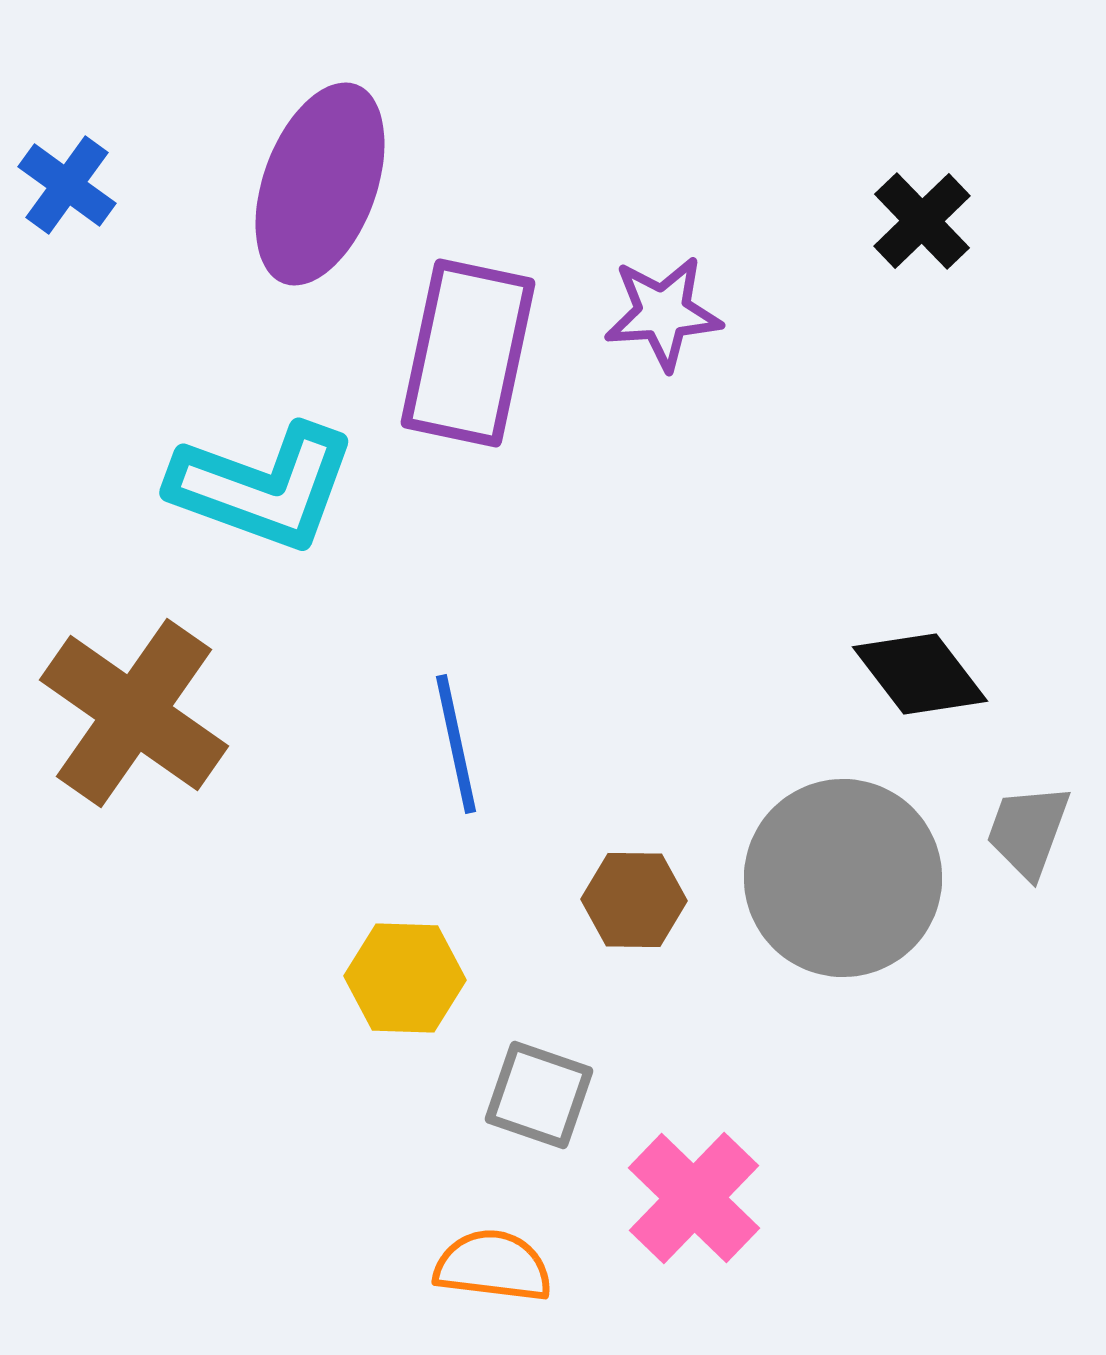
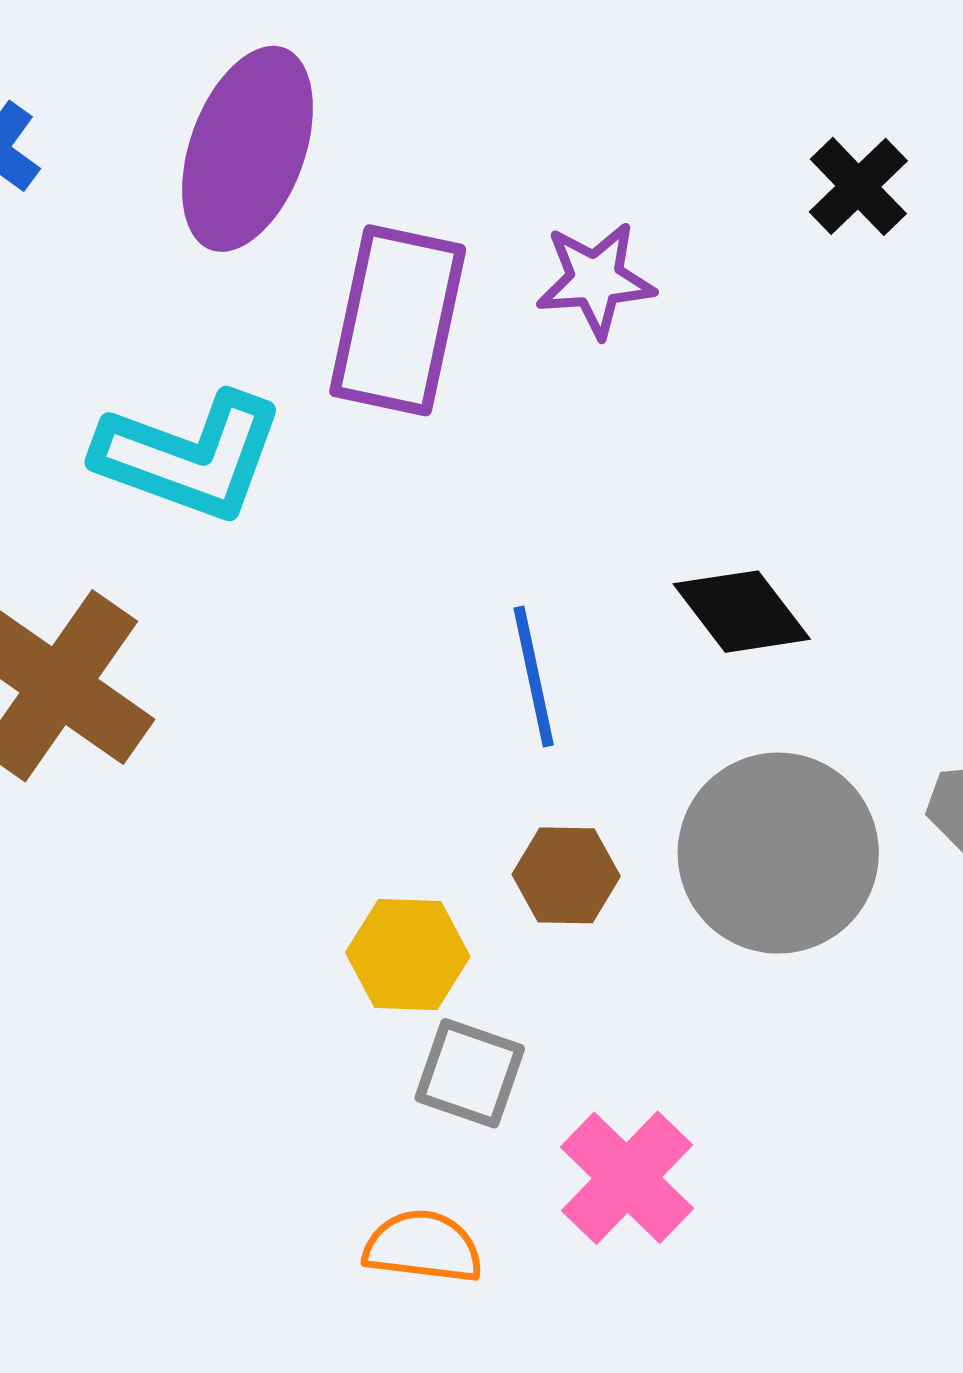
black diamond: (920, 674) -> (742, 612), moved
blue line: (456, 744) -> (534, 676), moved
yellow hexagon: (405, 978) -> (408, 955), moved

